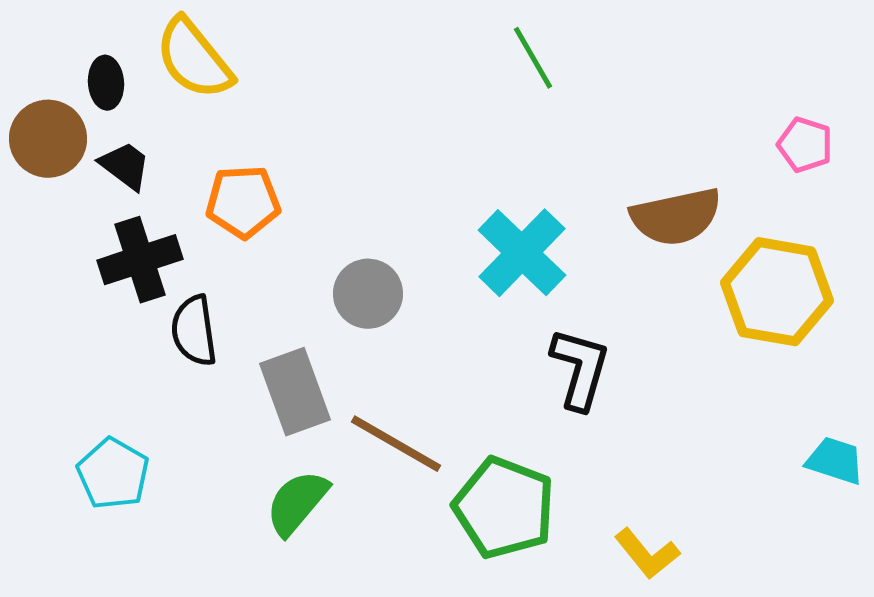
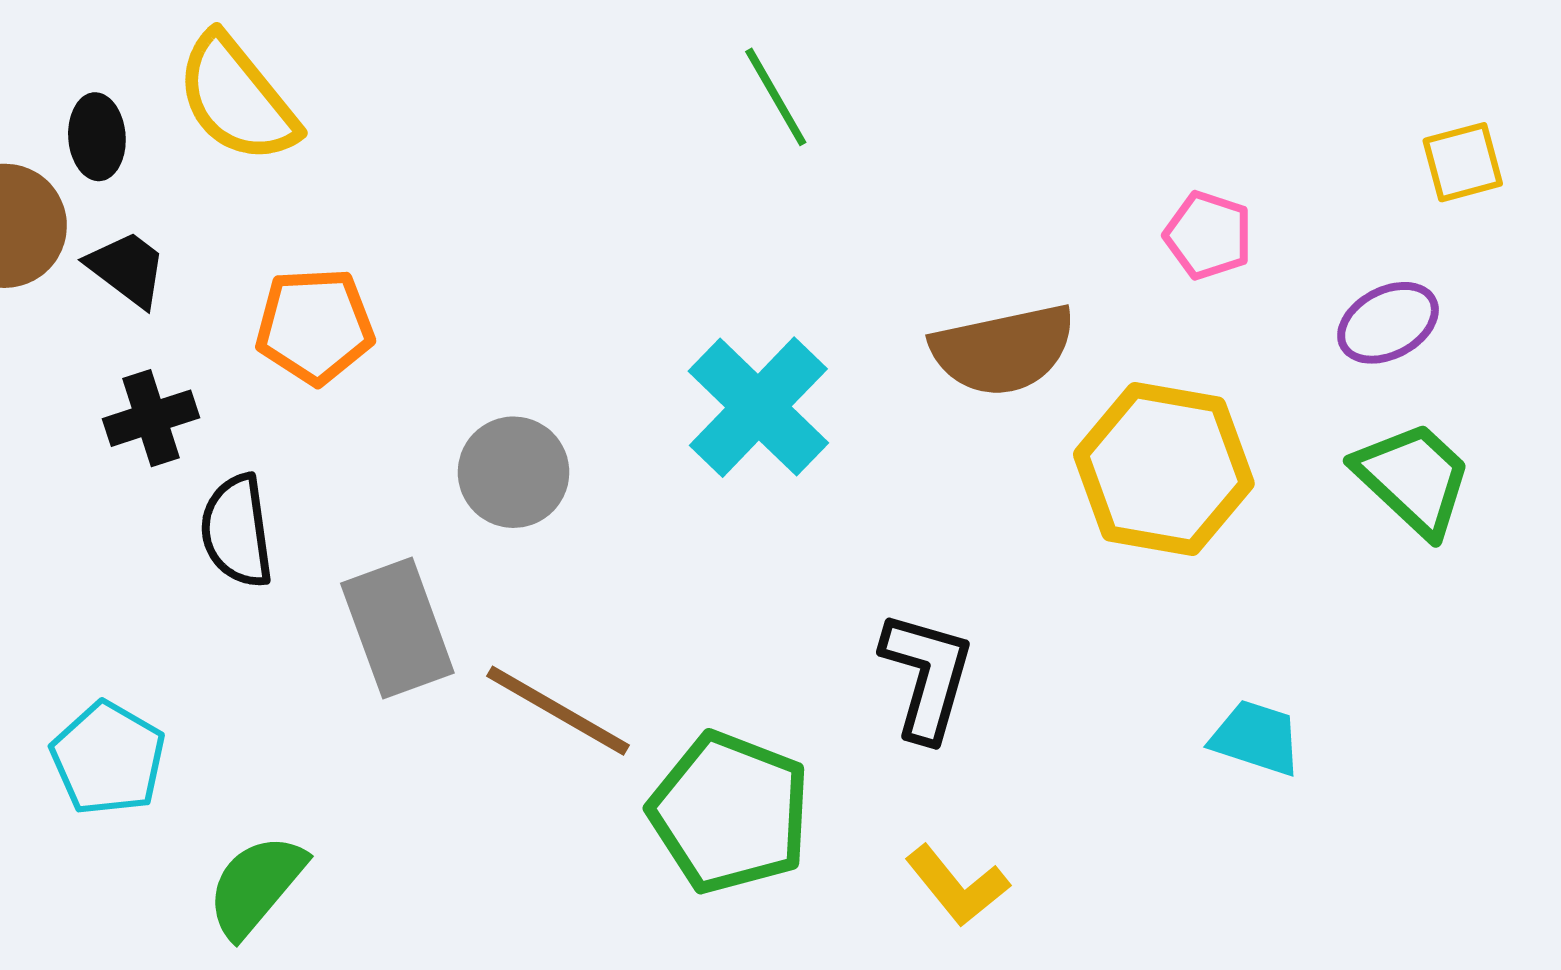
black cross: (140, 260) -> (151, 418), size x0.7
black L-shape: (580, 369) -> (927, 676), moved
green semicircle: (297, 503) -> (256, 886), moved

